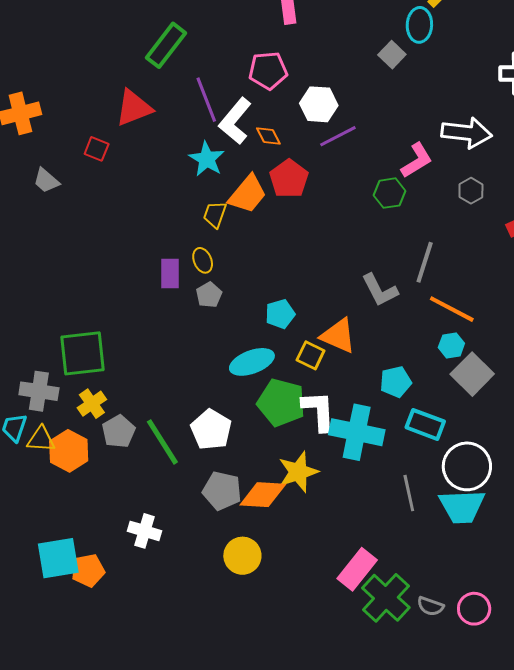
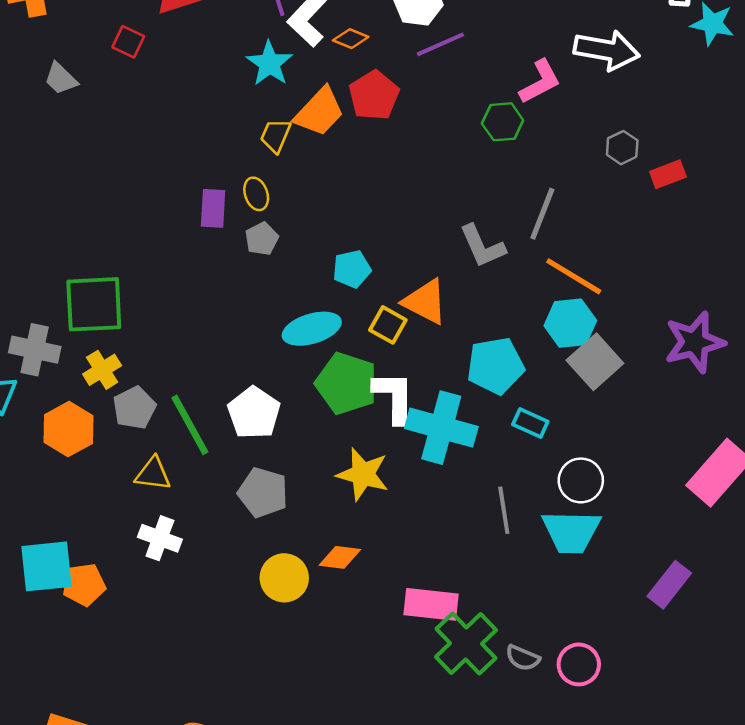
orange diamond: (268, 136) -> (351, 39), turned -44
gray hexagon: (471, 191) -> (622, 148), moved
cyan hexagon: (451, 345) -> (570, 323), size x1.5
cyan pentagon: (396, 382) -> (495, 366), size x1.4
cyan rectangle: (425, 424) -> (530, 423), size x0.7
yellow triangle: (41, 439) -> (153, 474), moved
white circle: (467, 466) -> (581, 480), size x0.7
yellow star: (298, 472) -> (363, 474), turned 30
orange diamond: (263, 495) -> (340, 557), moved, size x0.7
pink rectangle: (357, 569) -> (431, 604), turned 54

